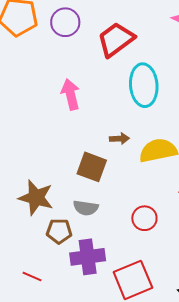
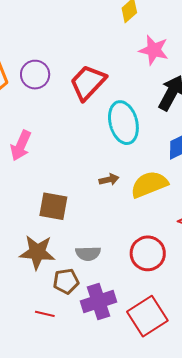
pink arrow: (70, 94) -> (21, 146), moved, turned -132
brown square: (92, 167) -> (53, 206), moved
red circle: (144, 218) -> (148, 253), size x1.4
red line: (32, 277) -> (45, 314), moved

